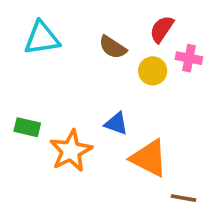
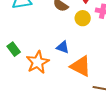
green rectangle: (27, 127) -> (14, 49), turned 40

